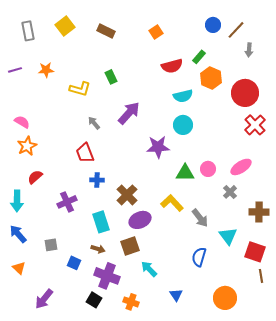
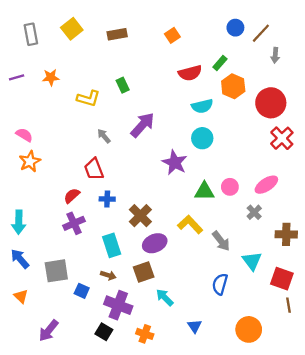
brown rectangle: (106, 31) -> (117, 34), turned -36
purple star: (158, 147) -> (175, 163), turned 30
red semicircle: (35, 177) -> (72, 196), moved
gray square: (51, 245) -> (56, 271), size x1.6

